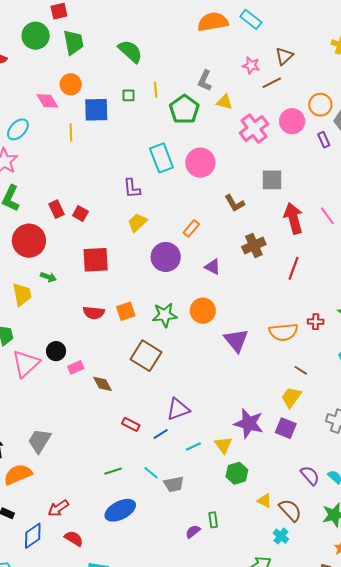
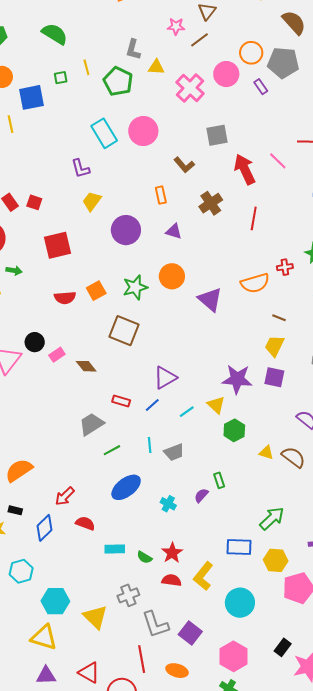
orange rectangle: (191, 228) -> (161, 195), moved, turned -42
gray trapezoid: (39, 441) -> (91, 424), moved, turned 36
cyan line: (151, 473) -> (150, 445), turned 56
cyan cross: (281, 536) -> (168, 504), moved

